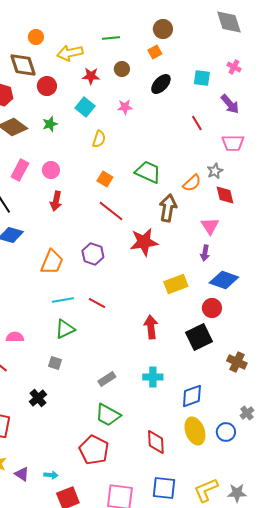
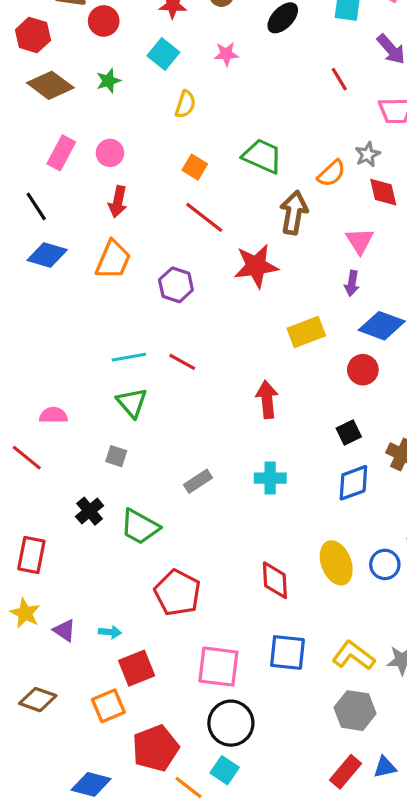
orange trapezoid: (52, 262) -> (113, 260), moved
green triangle: (65, 329) -> (132, 403), turned -45
black square: (199, 337) -> (349, 433), moved, size x0.6
blue diamond: (192, 396) -> (353, 483), moved
green trapezoid: (108, 415) -> (140, 527), moved
yellow L-shape: (206, 490) -> (353, 656), turned 60

